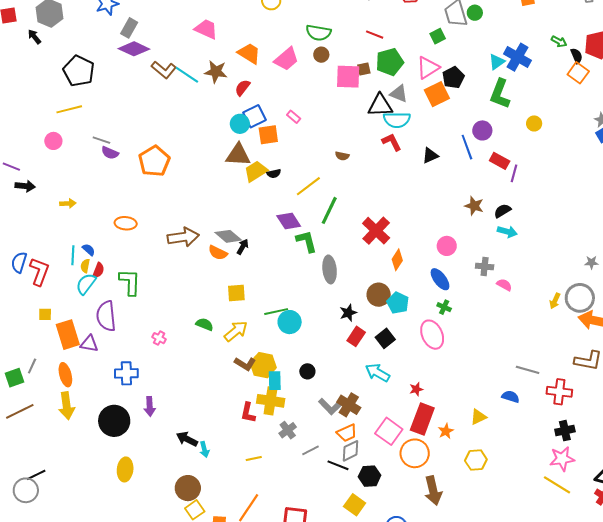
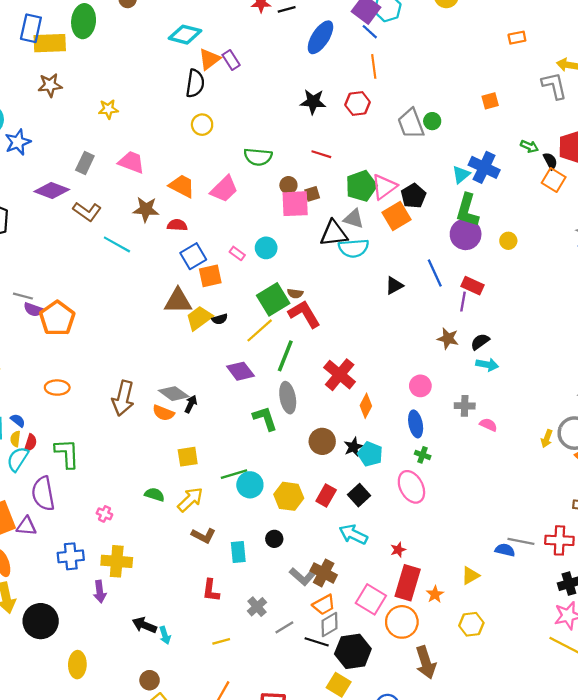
gray rectangle: (129, 28) -> (85, 163), moved
green square: (438, 36) -> (273, 299), moved, size x1.8
brown circle: (321, 55) -> (288, 185), moved
green pentagon: (390, 62) -> (361, 186), moved
cyan line: (187, 75) -> (117, 244), moved
red semicircle: (243, 88) -> (177, 225), turned 60
cyan circle: (240, 124) -> (266, 248), moved
purple circle: (482, 130) -> (466, 234), moved, size x1.4
red L-shape: (392, 142) -> (304, 314), moved, size x1.4
orange pentagon: (154, 161) -> (57, 318), moved
purple line: (514, 173) -> (463, 302), moved
brown arrow: (183, 237) -> (123, 398), turned 116
green L-shape: (306, 241) -> (265, 418), moved
gray ellipse: (330, 269) -> (288, 398), moved
blue ellipse: (440, 279) -> (416, 424), turned 30
brown circle: (379, 295) -> (322, 441), moved
black star: (348, 313) -> (354, 447), moved
yellow hexagon: (263, 365) -> (289, 496), moved
gray line: (528, 370) -> (521, 541), moved
yellow cross: (271, 401) -> (117, 561), moved
black circle: (114, 421) -> (41, 621), moved
black hexagon: (370, 476) -> (353, 651), size x1.4
brown circle: (188, 488) -> (150, 680), size x0.7

